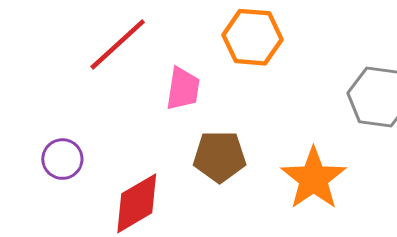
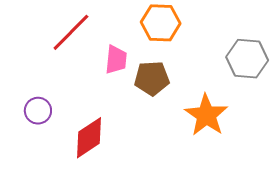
brown pentagon: (220, 156) -> (152, 78), moved

